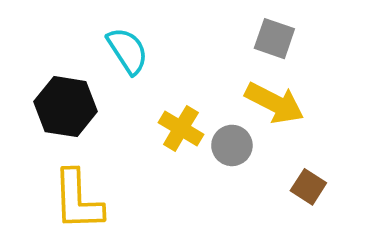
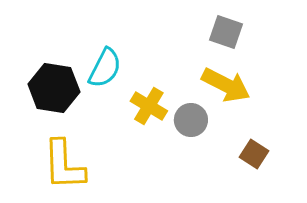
cyan semicircle: (128, 51) -> (105, 68), moved, turned 60

